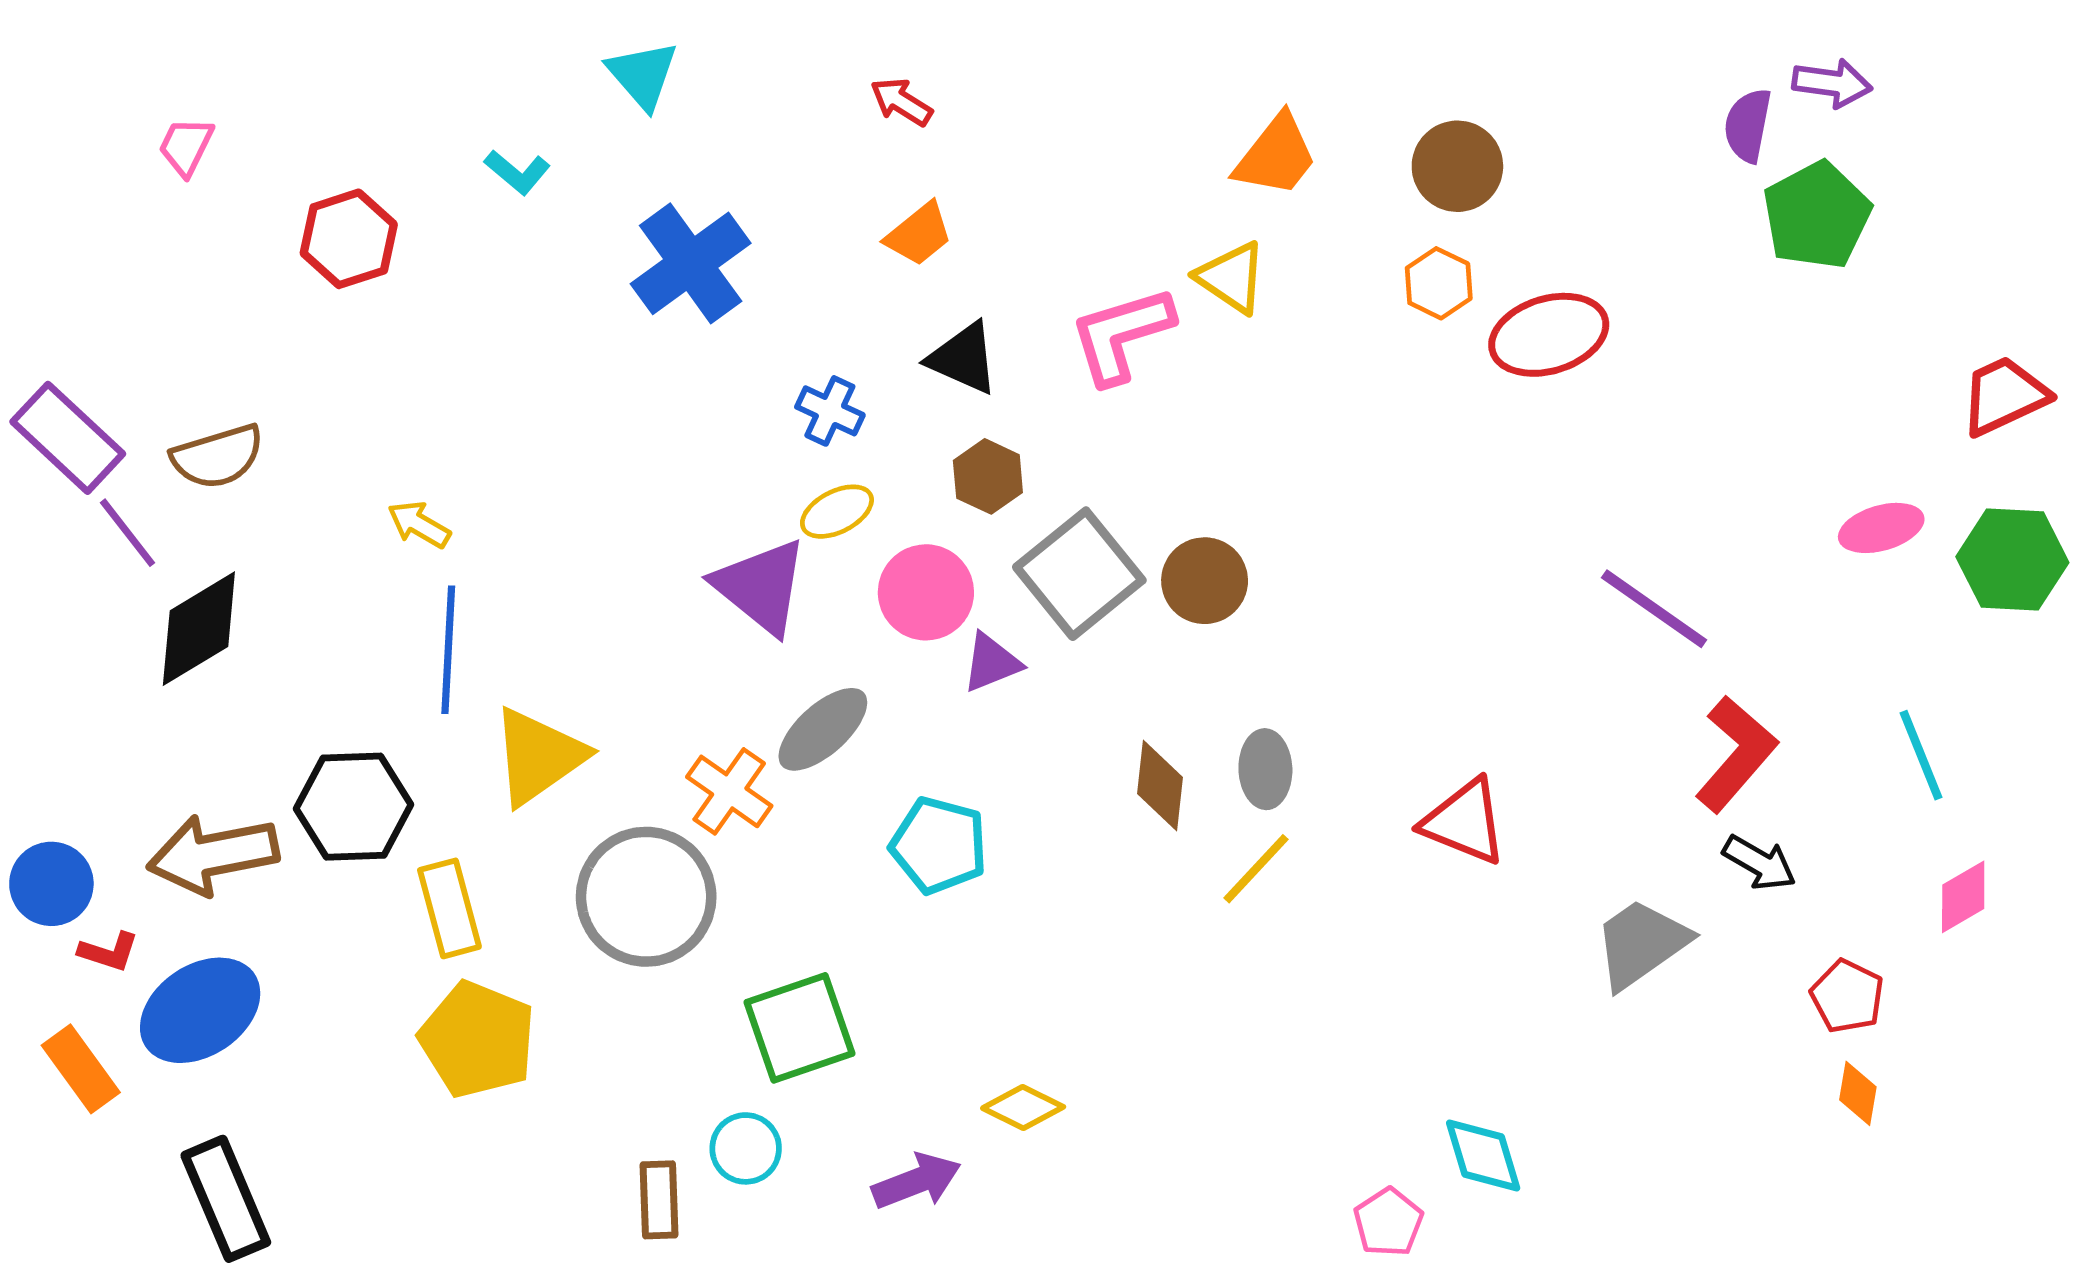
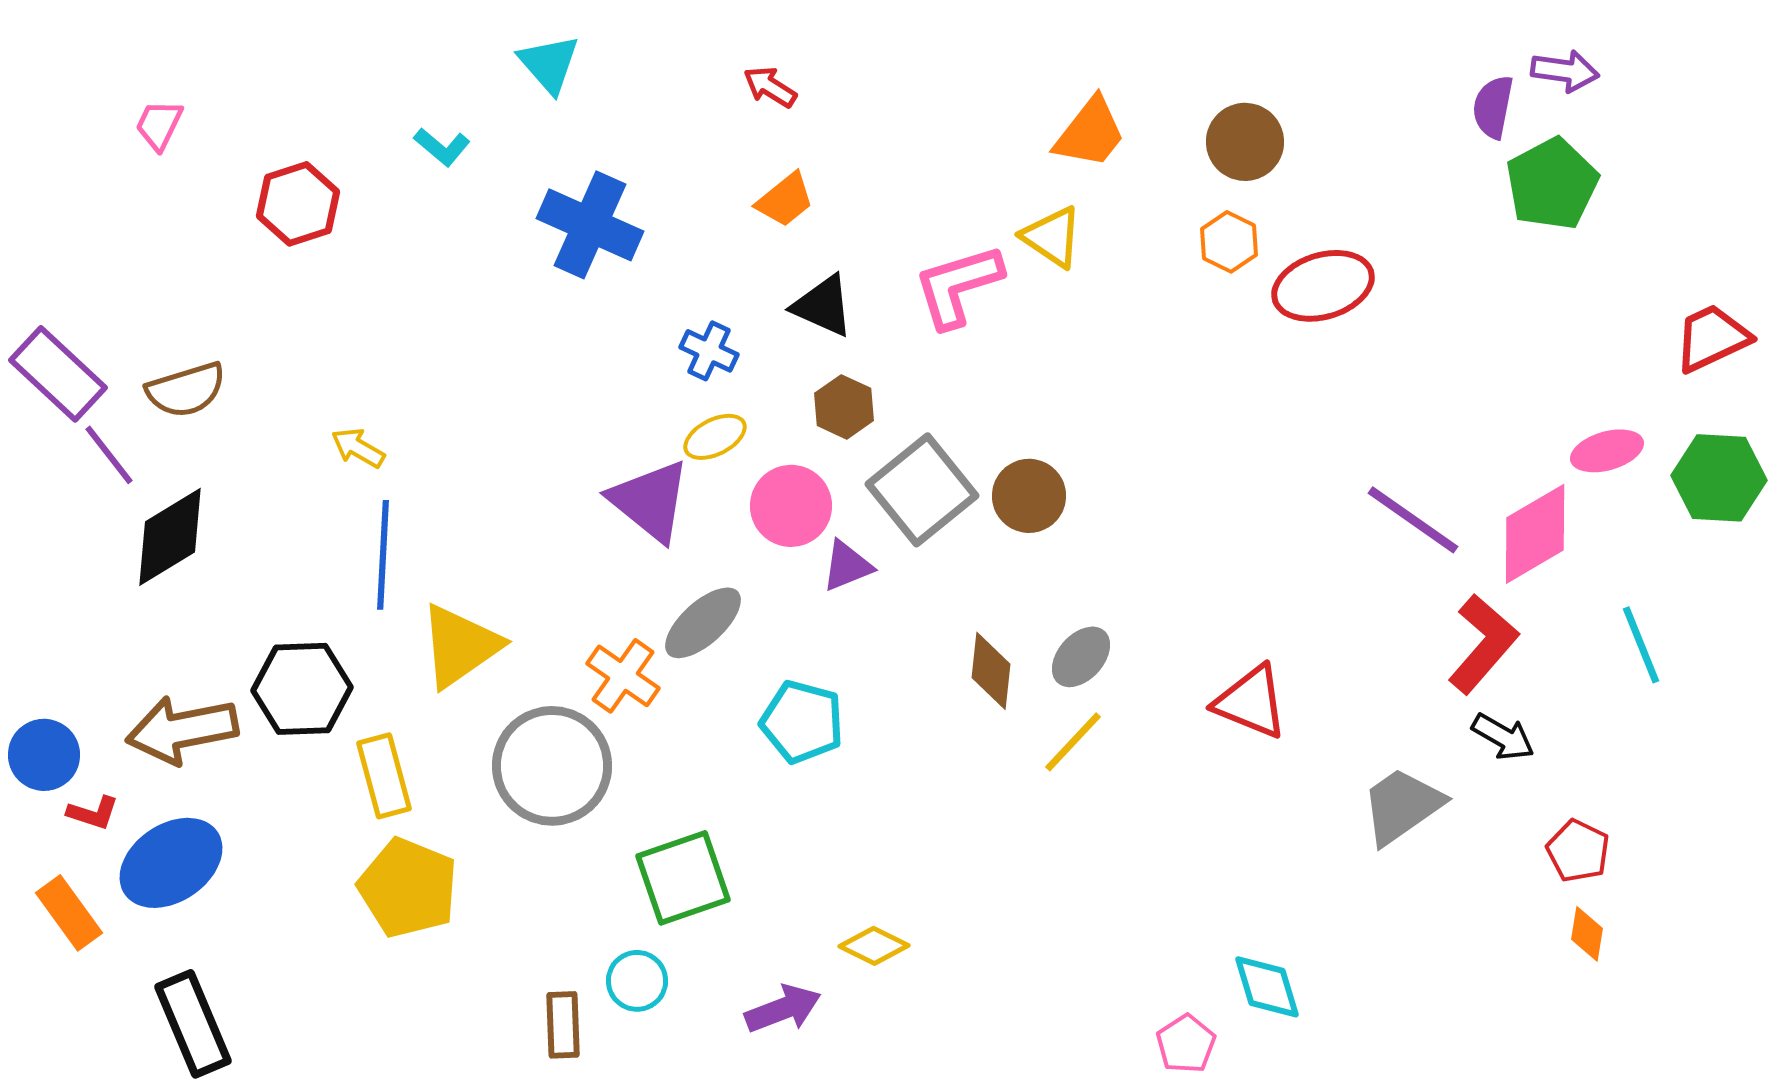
blue cross: (691, 263) -> (590, 225), turned -30
gray ellipse: (1265, 769) -> (1081, 657), turned 44
pink diamond: (1963, 897) -> (1535, 534), moved, size x1.6

